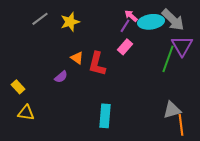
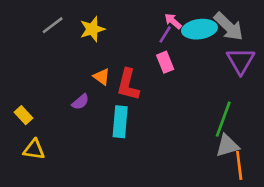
pink rectangle: (125, 47) -> (165, 62), turned -63
green line: (168, 59) -> (223, 119), moved
cyan rectangle: (105, 116) -> (120, 122), moved

